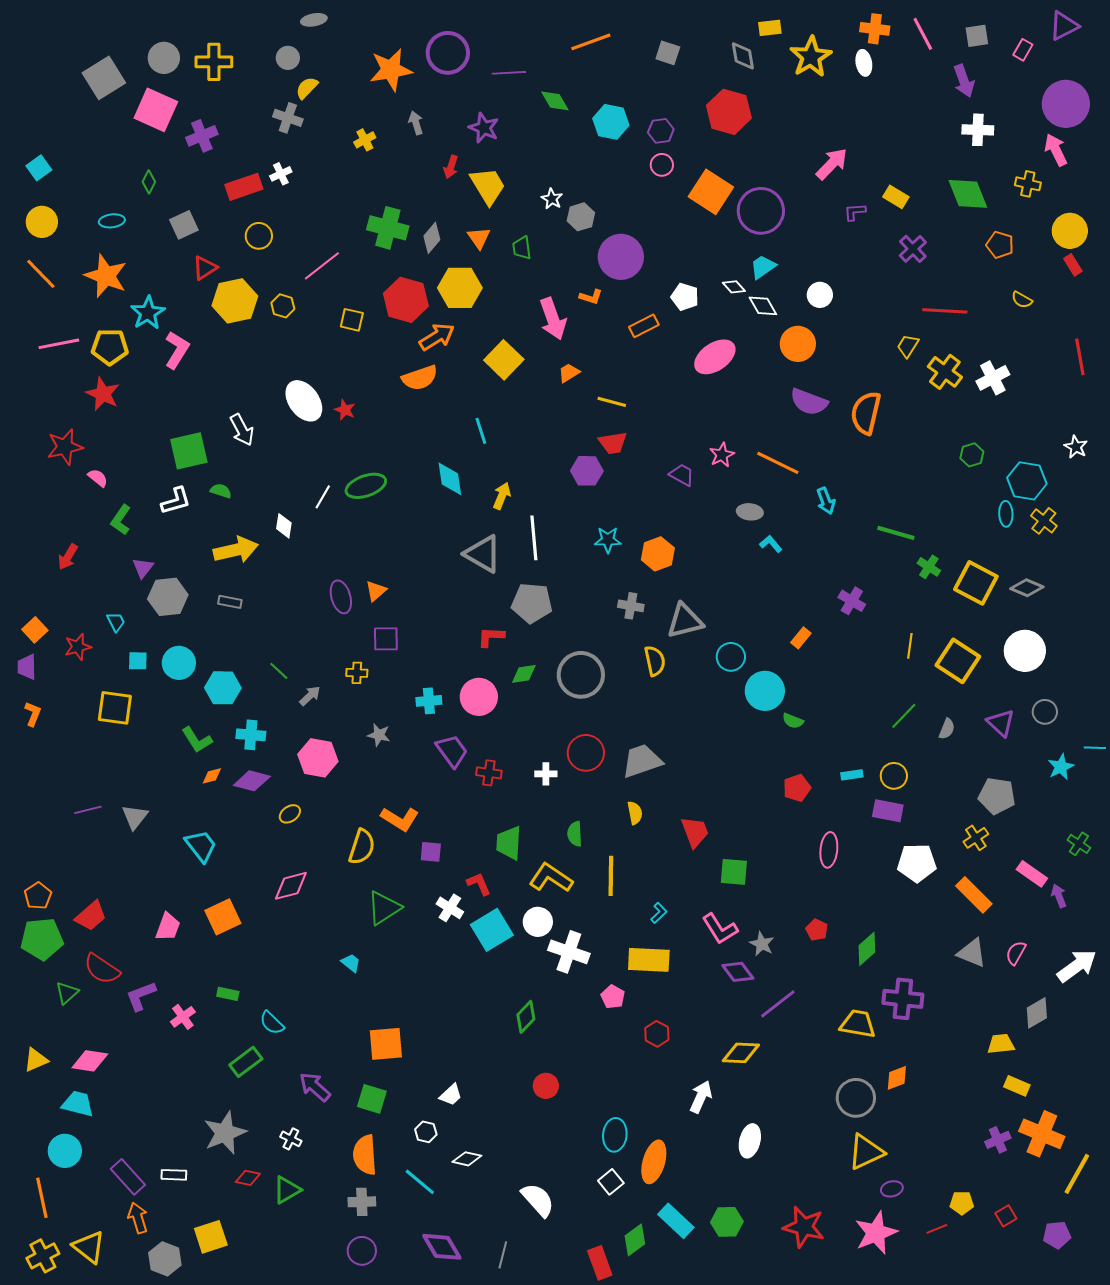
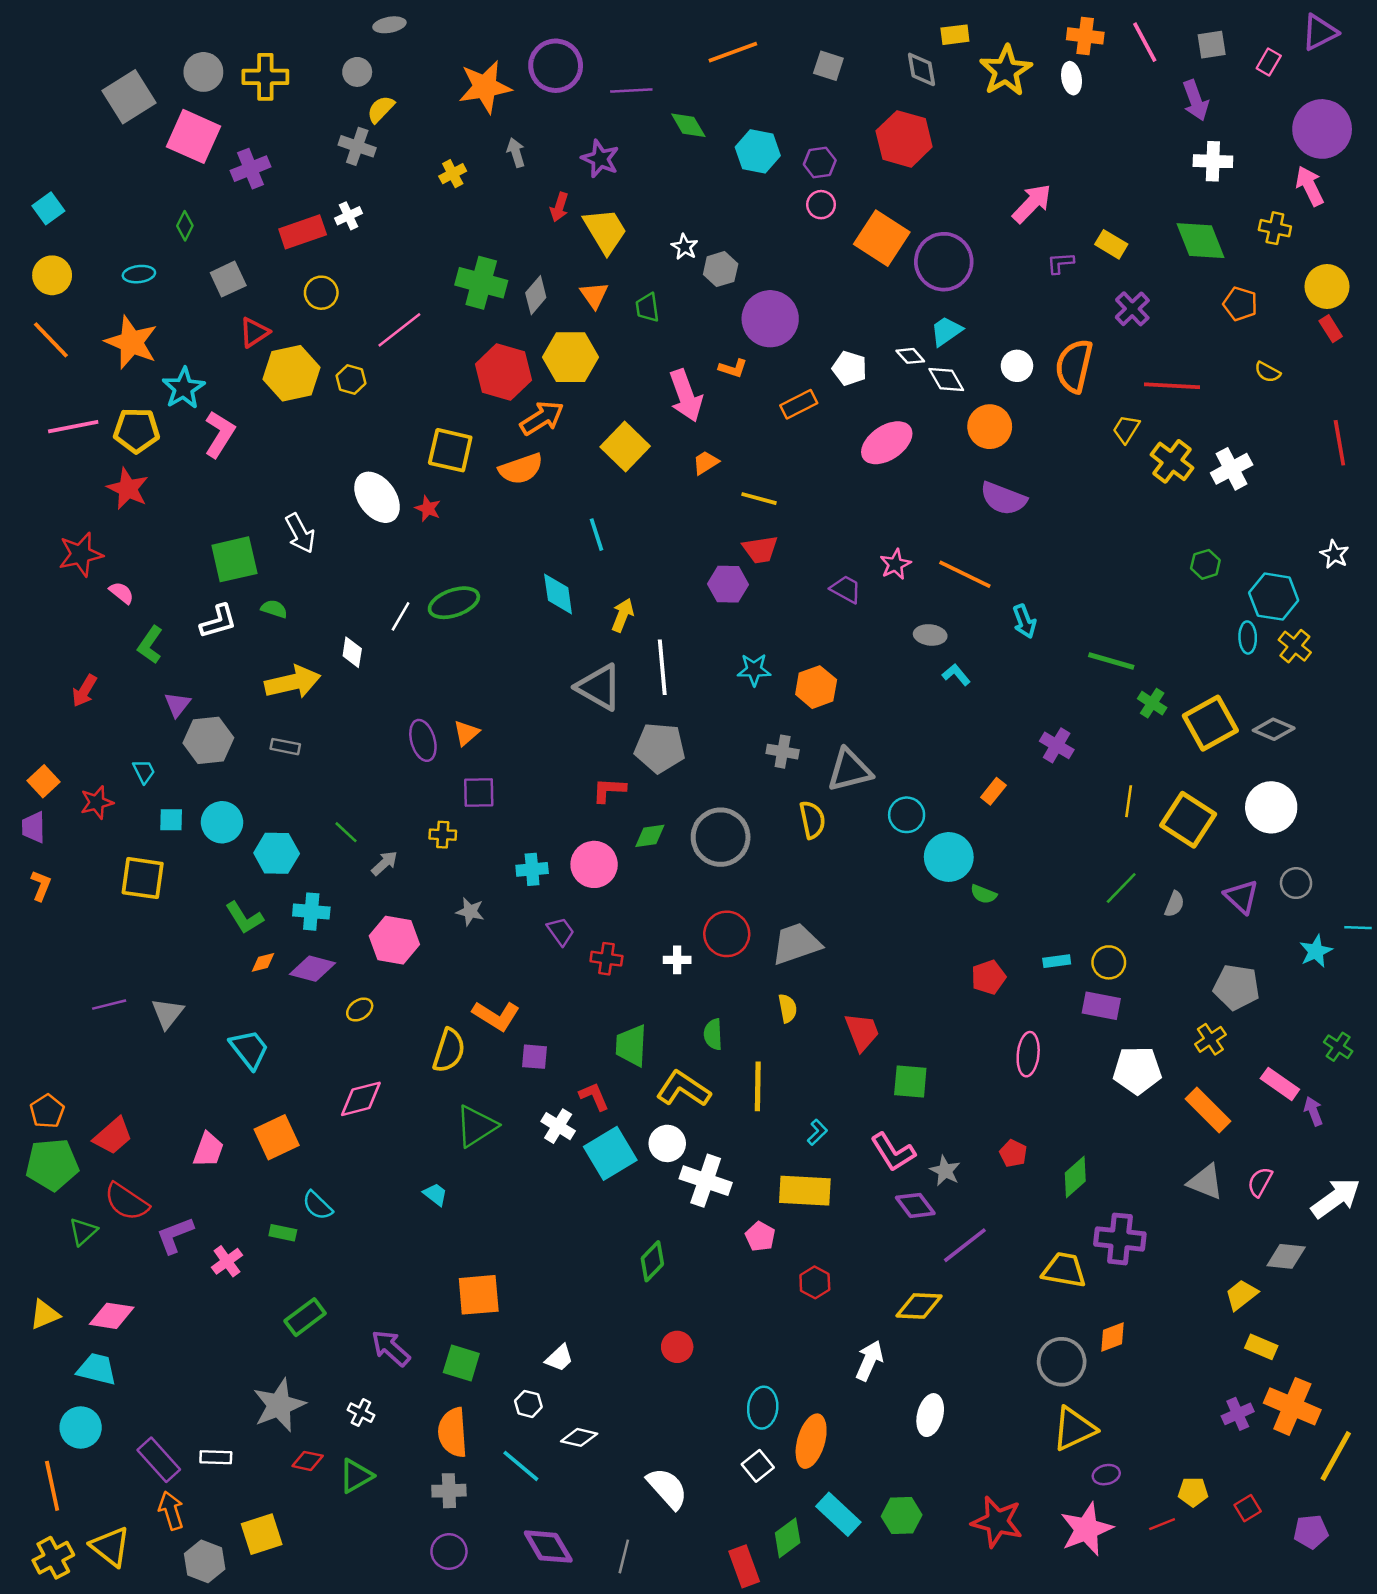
yellow square: (352, 320) -> (450, 450), moved, size x1.5
orange semicircle: (866, 413) -> (1074, 366), moved
yellow square: (976, 583) -> (1210, 723), turned 33
purple trapezoid: (452, 751) -> (561, 931), size x0.7
gray diamond: (1037, 1013) -> (1286, 1256), turned 36
cyan semicircle: (272, 1023) -> (317, 1205), moved
yellow trapezoid: (1001, 1044) -> (1241, 1295), turned -32

